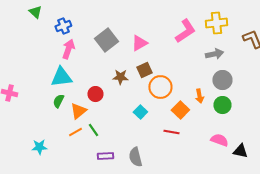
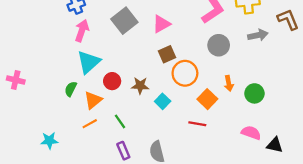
gray arrow: (214, 54) -> (258, 35), moved
cyan triangle: (61, 77) -> (89, 62), moved, turned -35
brown star: (120, 77) -> (140, 86), moved
gray circle: (222, 80) -> (219, 45), moved
green line: (93, 130) -> (120, 121), moved
purple rectangle: (105, 156) -> (123, 151), turned 70

